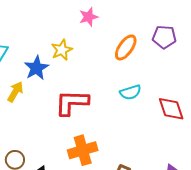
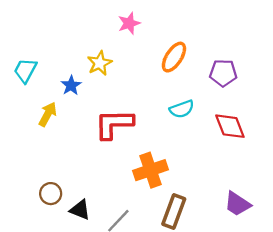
purple pentagon: (164, 37) -> (223, 73), moved
blue star: (36, 68) -> (71, 85), size x0.7
orange cross: (83, 150) -> (150, 170), moved

